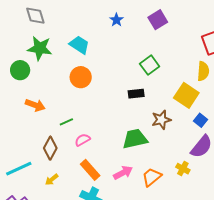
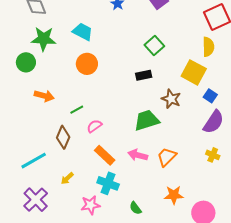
brown star: (161, 120) -> (171, 99), turned -30
yellow cross: (183, 169) -> (213, 155), moved
pink arrow: (123, 173) -> (138, 155), turned -132
yellow arrow: (52, 180) -> (67, 178), moved

